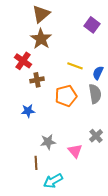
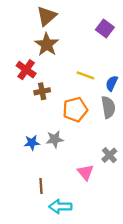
blue star: (28, 111) -> (32, 143), moved
gray star: (48, 142) -> (55, 139), moved
cyan arrow: (53, 181) -> (60, 207), turned 30

